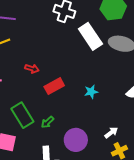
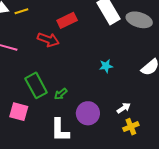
red arrow: (32, 69) -> (48, 40), size x1.5
red rectangle: (54, 86) -> (67, 20), moved

